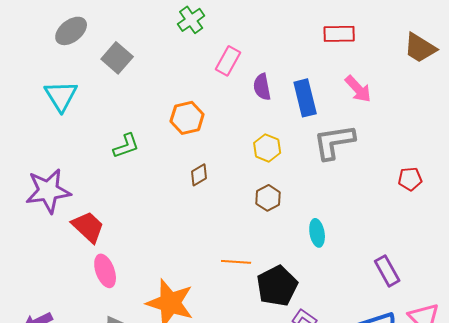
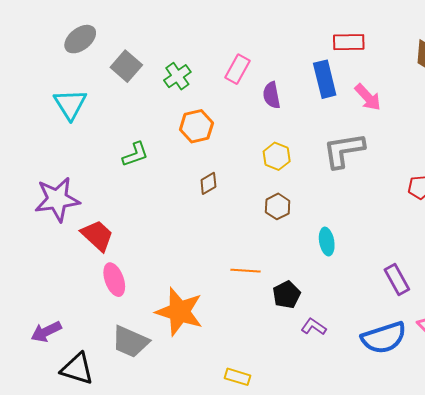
green cross: (191, 20) -> (177, 76), moved
blue rectangle: (305, 98) -> (325, 79), moved
black pentagon: (277, 286) -> (287, 295), size x0.7

